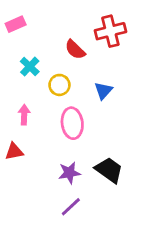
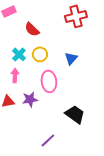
red semicircle: (75, 50) -> (32, 29), moved
cyan cross: (30, 67) -> (19, 54), moved
purple star: (69, 173) -> (30, 99), moved

